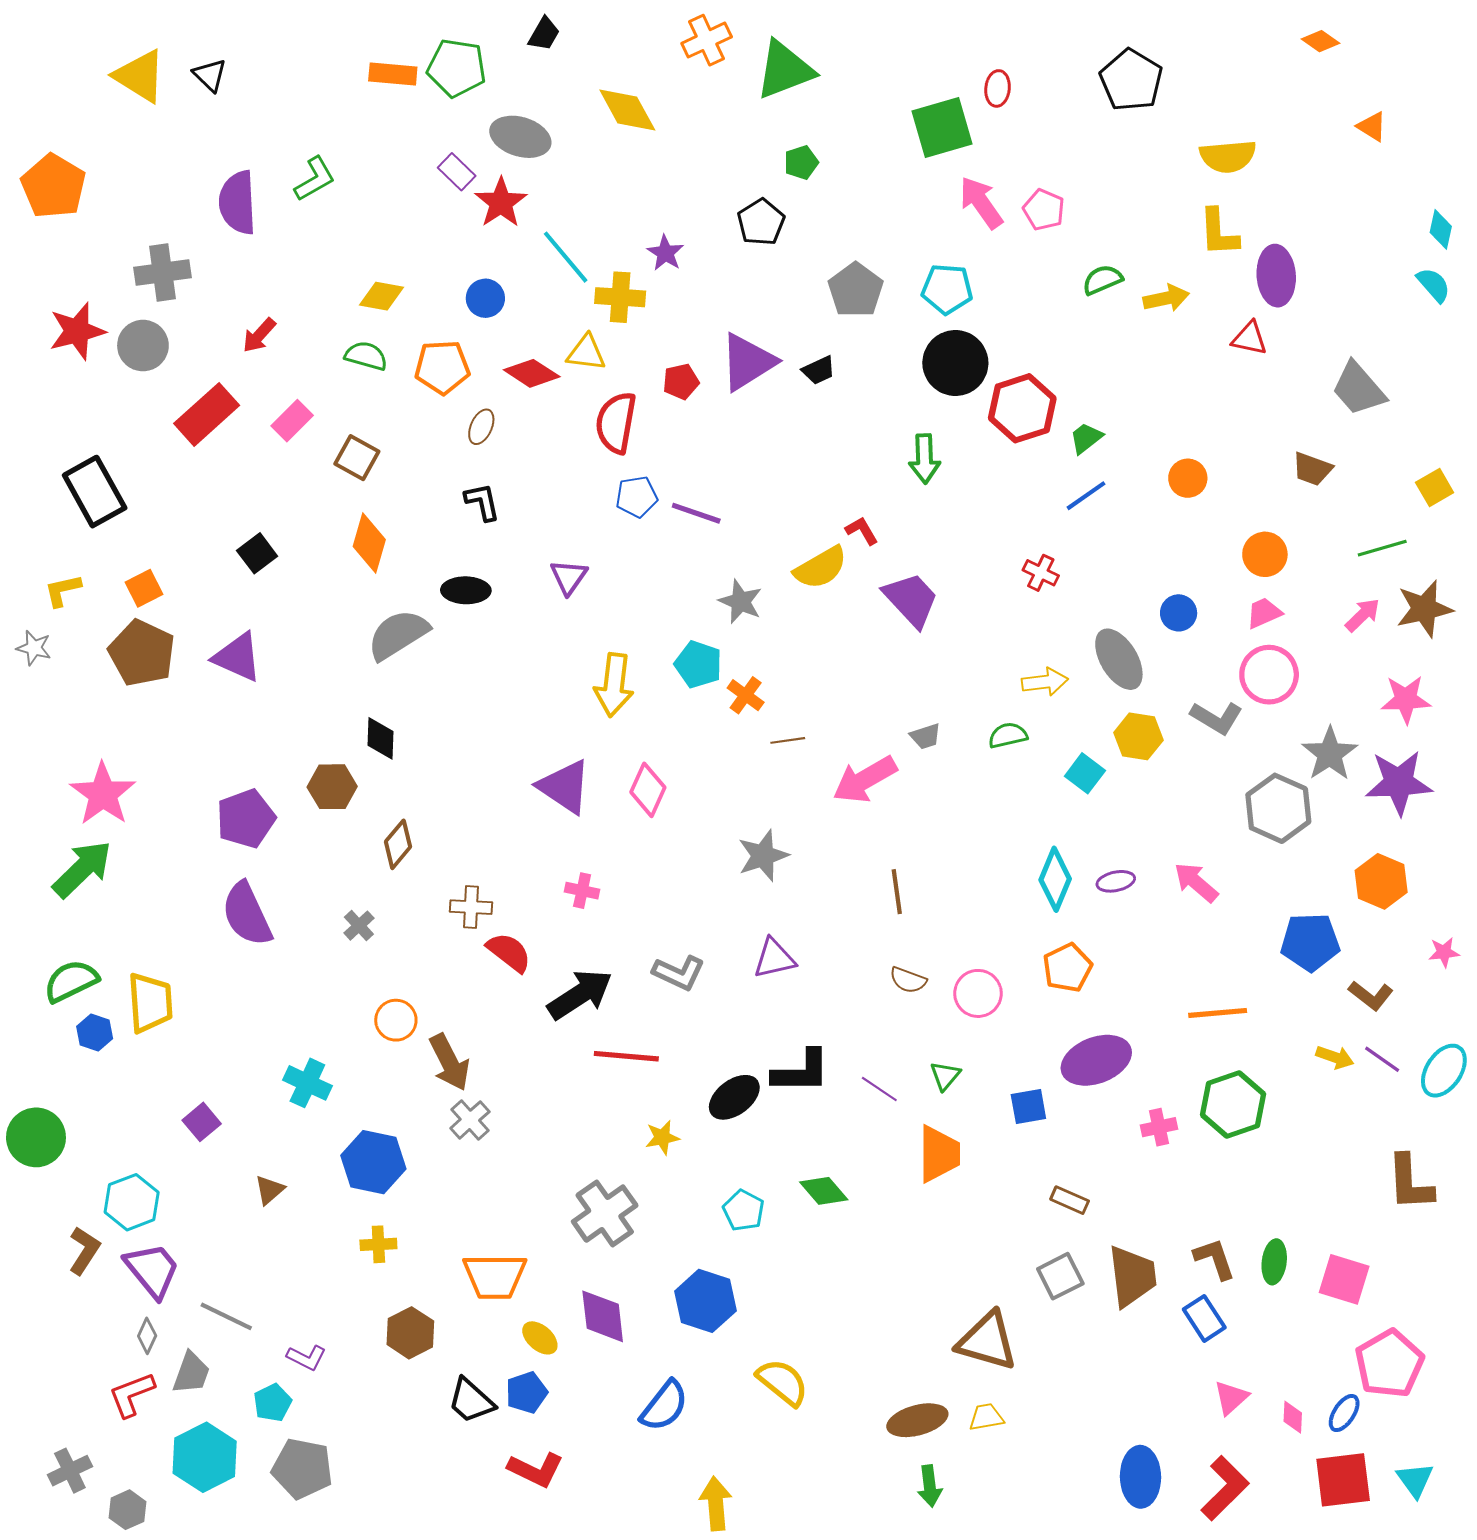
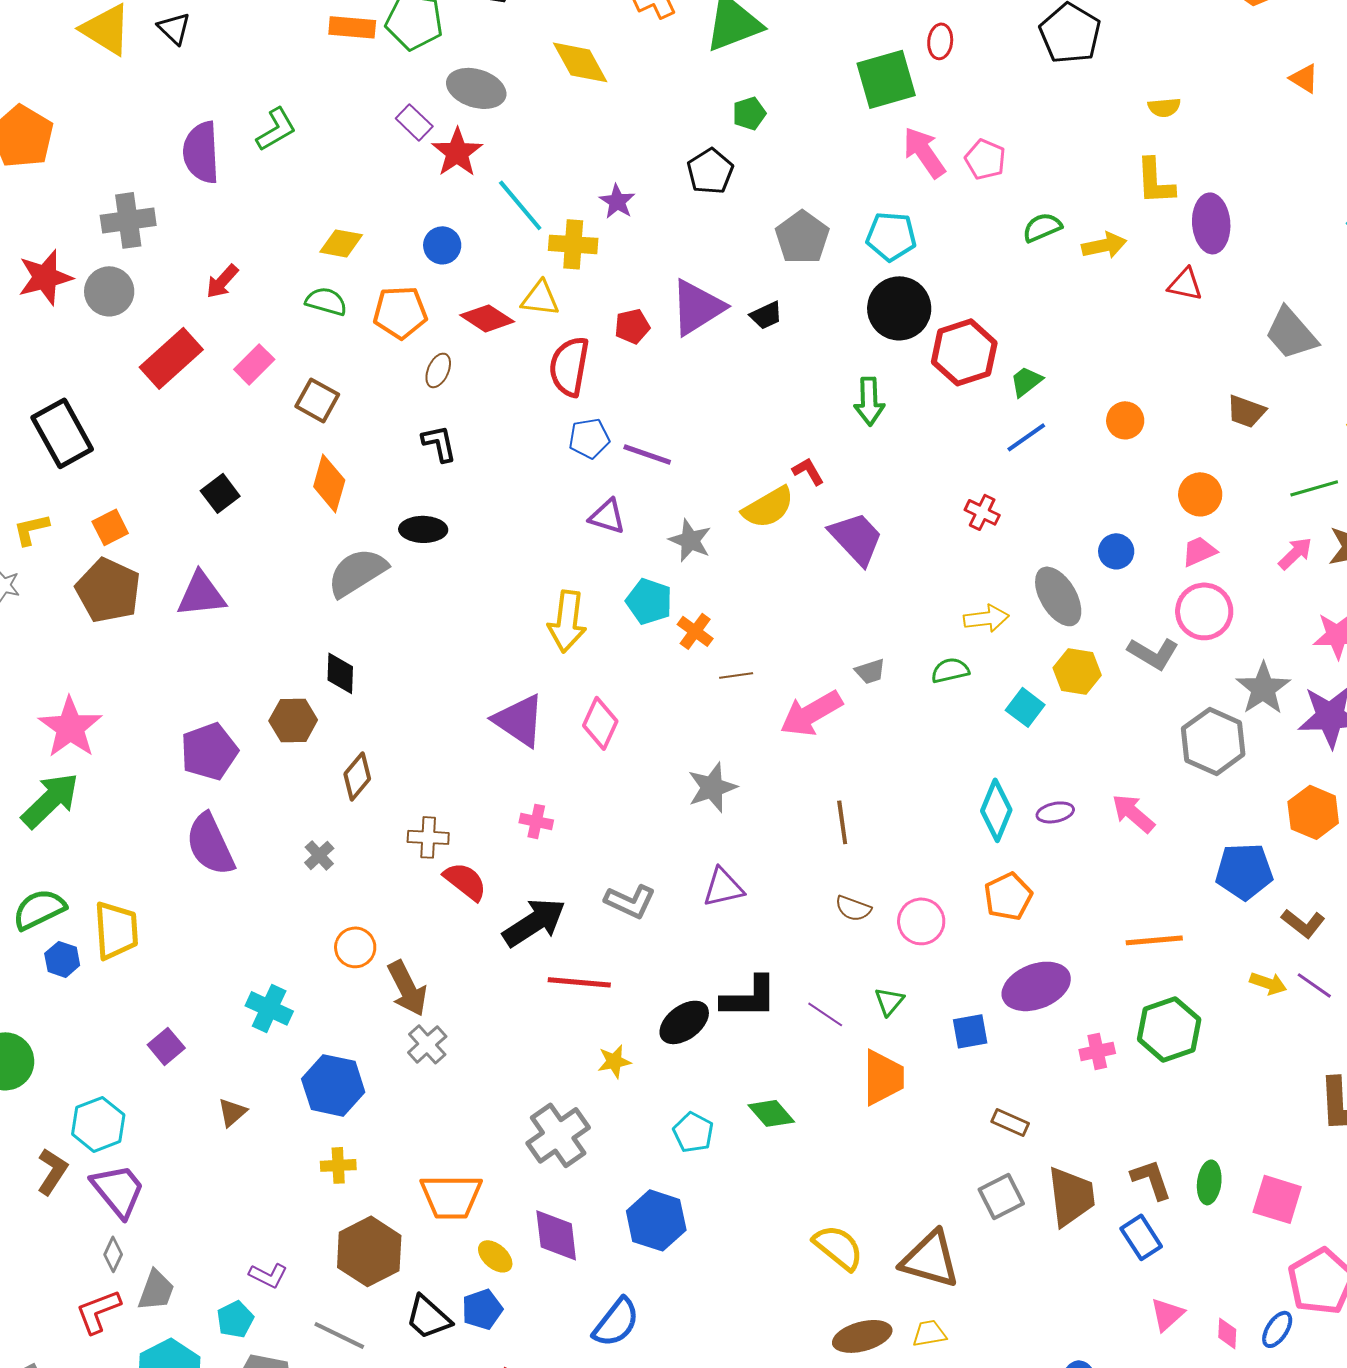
yellow semicircle: (1228, 156) -> (1164, 107), size x0.6
purple triangle: (569, 577) -> (607, 516), moved, turned -48
purple triangle: (238, 657) -> (201, 594), turned -30
gray line: (226, 1316) -> (339, 1335), moved
brown hexagon: (410, 1333) -> (369, 1251), size x1.4
yellow semicircle: (783, 1382) -> (838, 1247), moved

